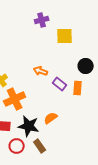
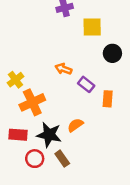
black circle: (86, 66) -> (112, 53), moved
orange rectangle: (78, 88) -> (108, 99), moved

